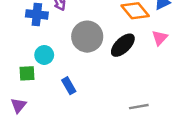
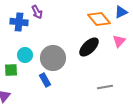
gray circle: (87, 37) -> (53, 58), moved
gray line: (139, 107) -> (105, 87), moved

